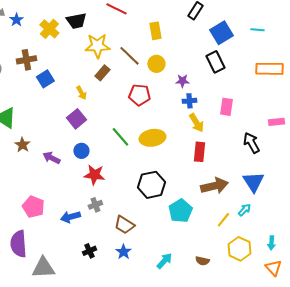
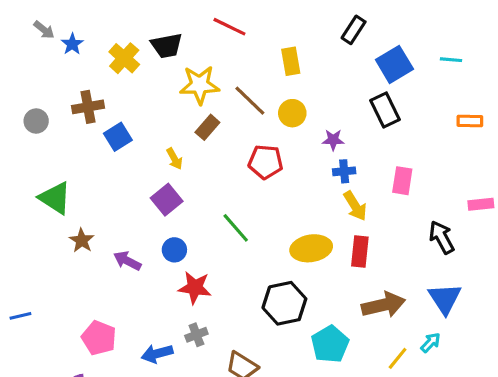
orange rectangle: (269, 69) -> (470, 121), size x0.6
yellow ellipse: (152, 138) -> (311, 248), moved

